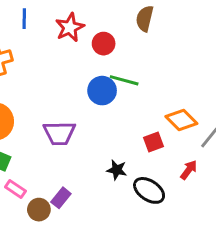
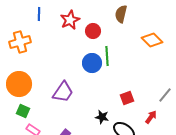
green line: (124, 80) -> (107, 56), turned 72
orange diamond: (181, 120) -> (152, 40), moved
purple trapezoid: (59, 133) -> (63, 92), turned -55

